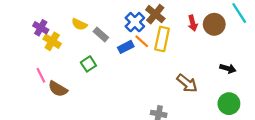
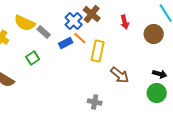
yellow semicircle: (79, 24) -> (25, 23), size x1.5
brown circle: (214, 24) -> (154, 34), moved
yellow rectangle: (162, 39) -> (98, 51), moved
black arrow: (228, 69) -> (160, 74), moved

